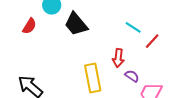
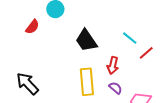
black trapezoid: (76, 24) -> (86, 41), moved
purple semicircle: (132, 76) -> (115, 88), moved

